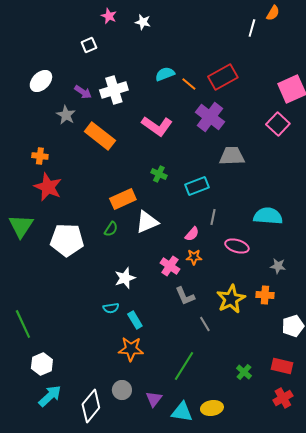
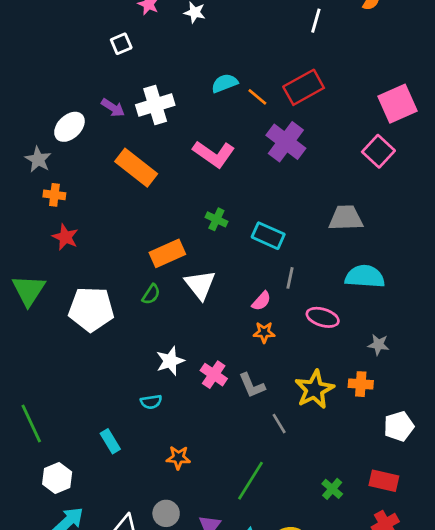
white line: (252, 28) -> (316, 21), moved
white ellipse: (41, 81) -> (69, 127), moved
gray star: (66, 115) -> (38, 159), moved
gray trapezoid: (232, 156) -> (346, 218), moved
cyan rectangle: (197, 186) -> (268, 236), turned 45
red star: (48, 187) -> (65, 237), size x0.7
white triangle: (147, 222) -> (200, 285), turned -45
pink cross: (170, 266) -> (214, 375), moved
cyan rectangle: (135, 320) -> (110, 441), moved
orange star: (131, 349) -> (178, 458), size x0.7

